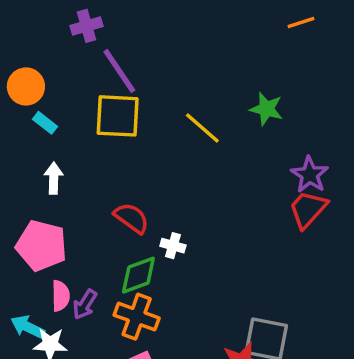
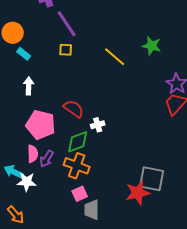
yellow square: (118, 116) -> (66, 50), size x0.5
pink pentagon: (42, 246) -> (41, 125), moved
white cross: (173, 246) -> (98, 125), turned -32

